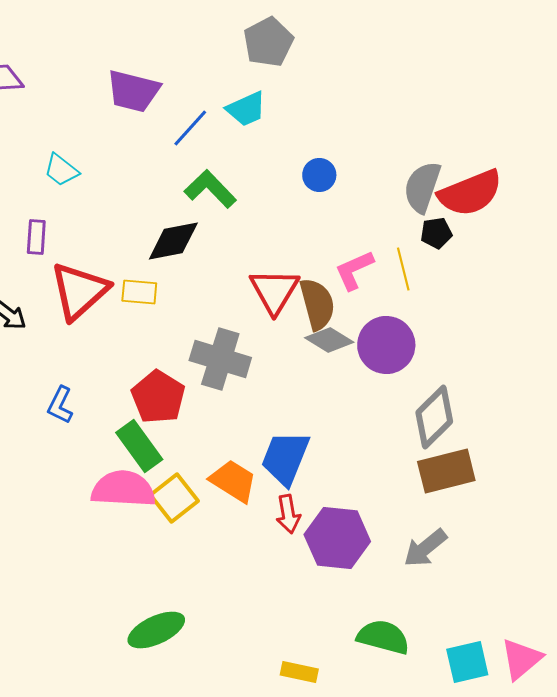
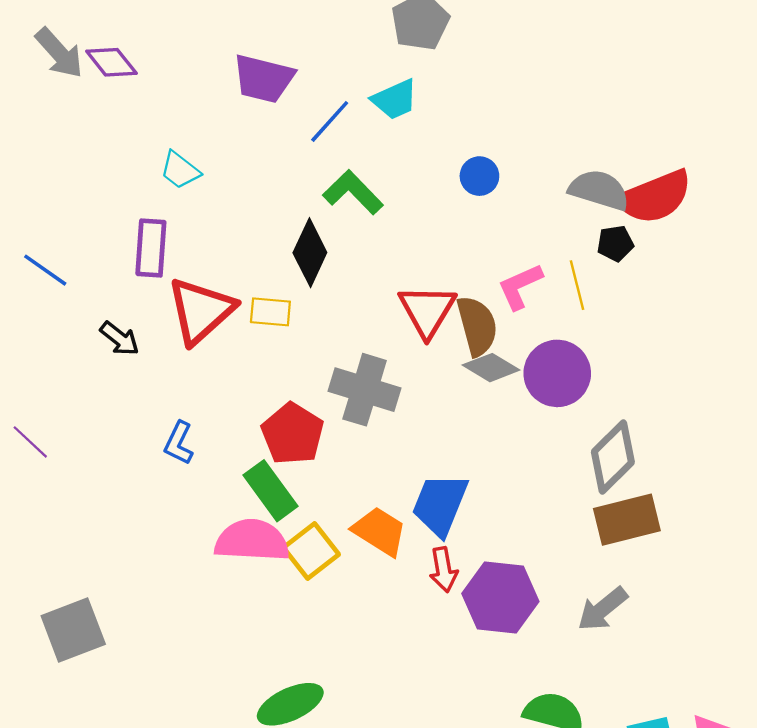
gray semicircle: (422, 187) -> (599, 190), turned 88
purple rectangle: (36, 237) -> (151, 248), size x1.4
black diamond: (173, 241) -> (310, 253), turned -54

